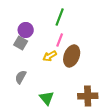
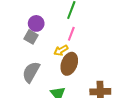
brown ellipse: (72, 56) -> (69, 64), moved
gray semicircle: (21, 77) -> (31, 72), size x1.5

